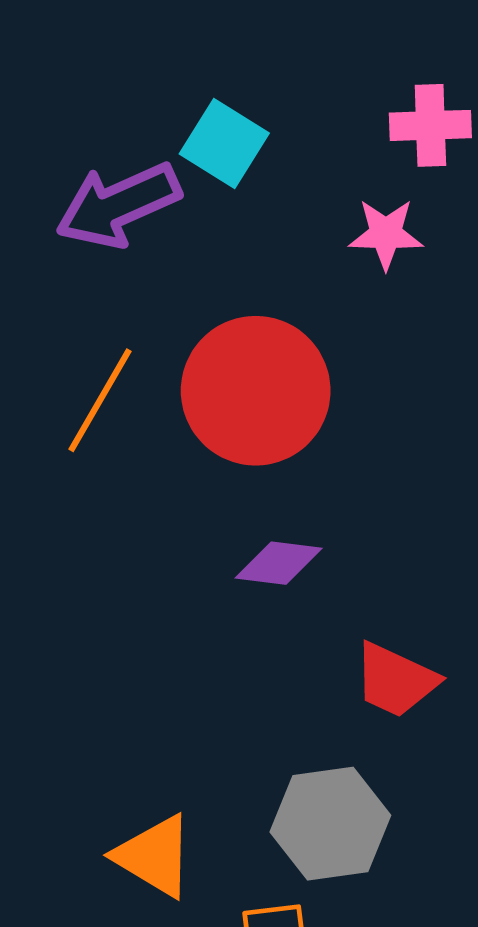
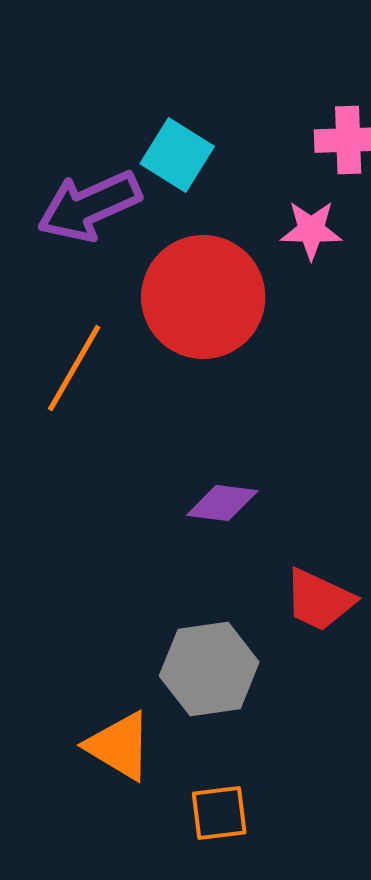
red circle: (256, 391) -> (203, 297), moved
gray hexagon: (330, 824) -> (209, 669), moved

